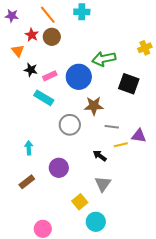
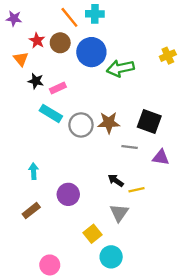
orange line: (48, 15) -> (69, 17), moved
blue circle: (79, 77) -> (91, 52), moved
black square: (129, 84) -> (149, 121), moved
gray circle: (70, 125) -> (81, 125), moved
yellow line: (121, 145) -> (137, 190), moved

